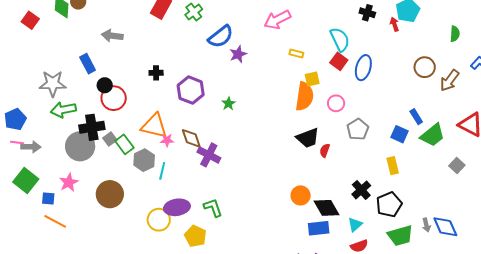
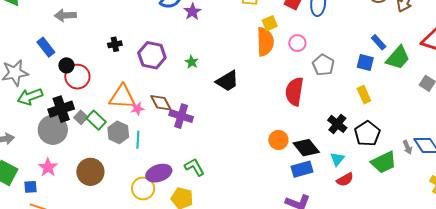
black trapezoid: (308, 138) -> (227, 81), moved
red semicircle: (325, 150) -> (294, 91), size x2.0

